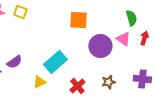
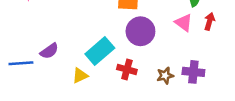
purple circle: (100, 46) -> (140, 31), moved
purple cross: (142, 79) -> (193, 72), moved
red cross: (77, 86) -> (127, 69), moved, turned -35

